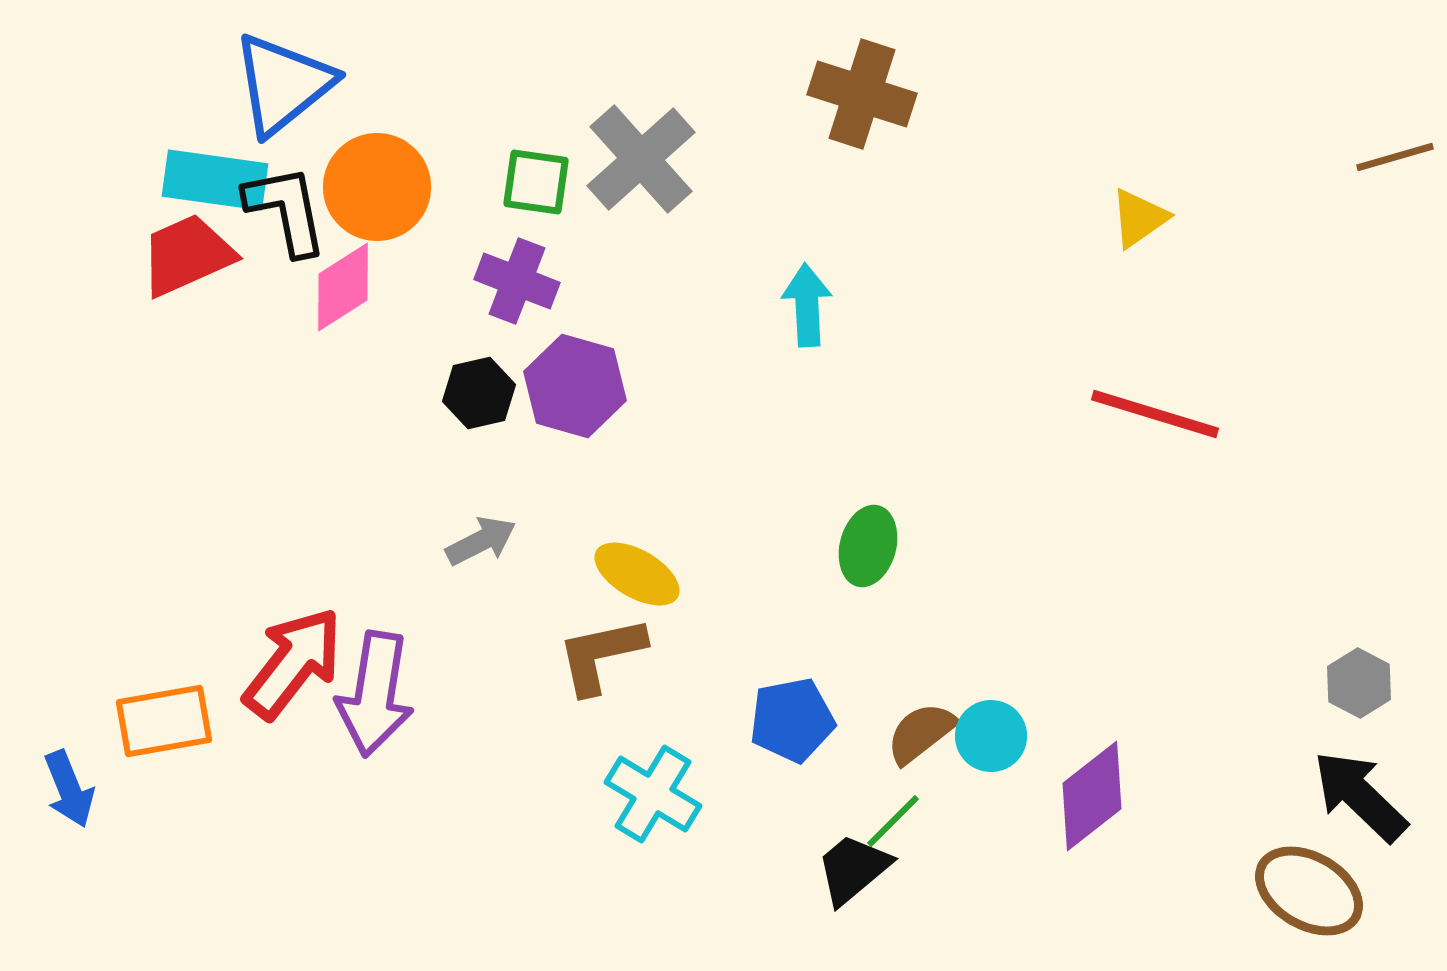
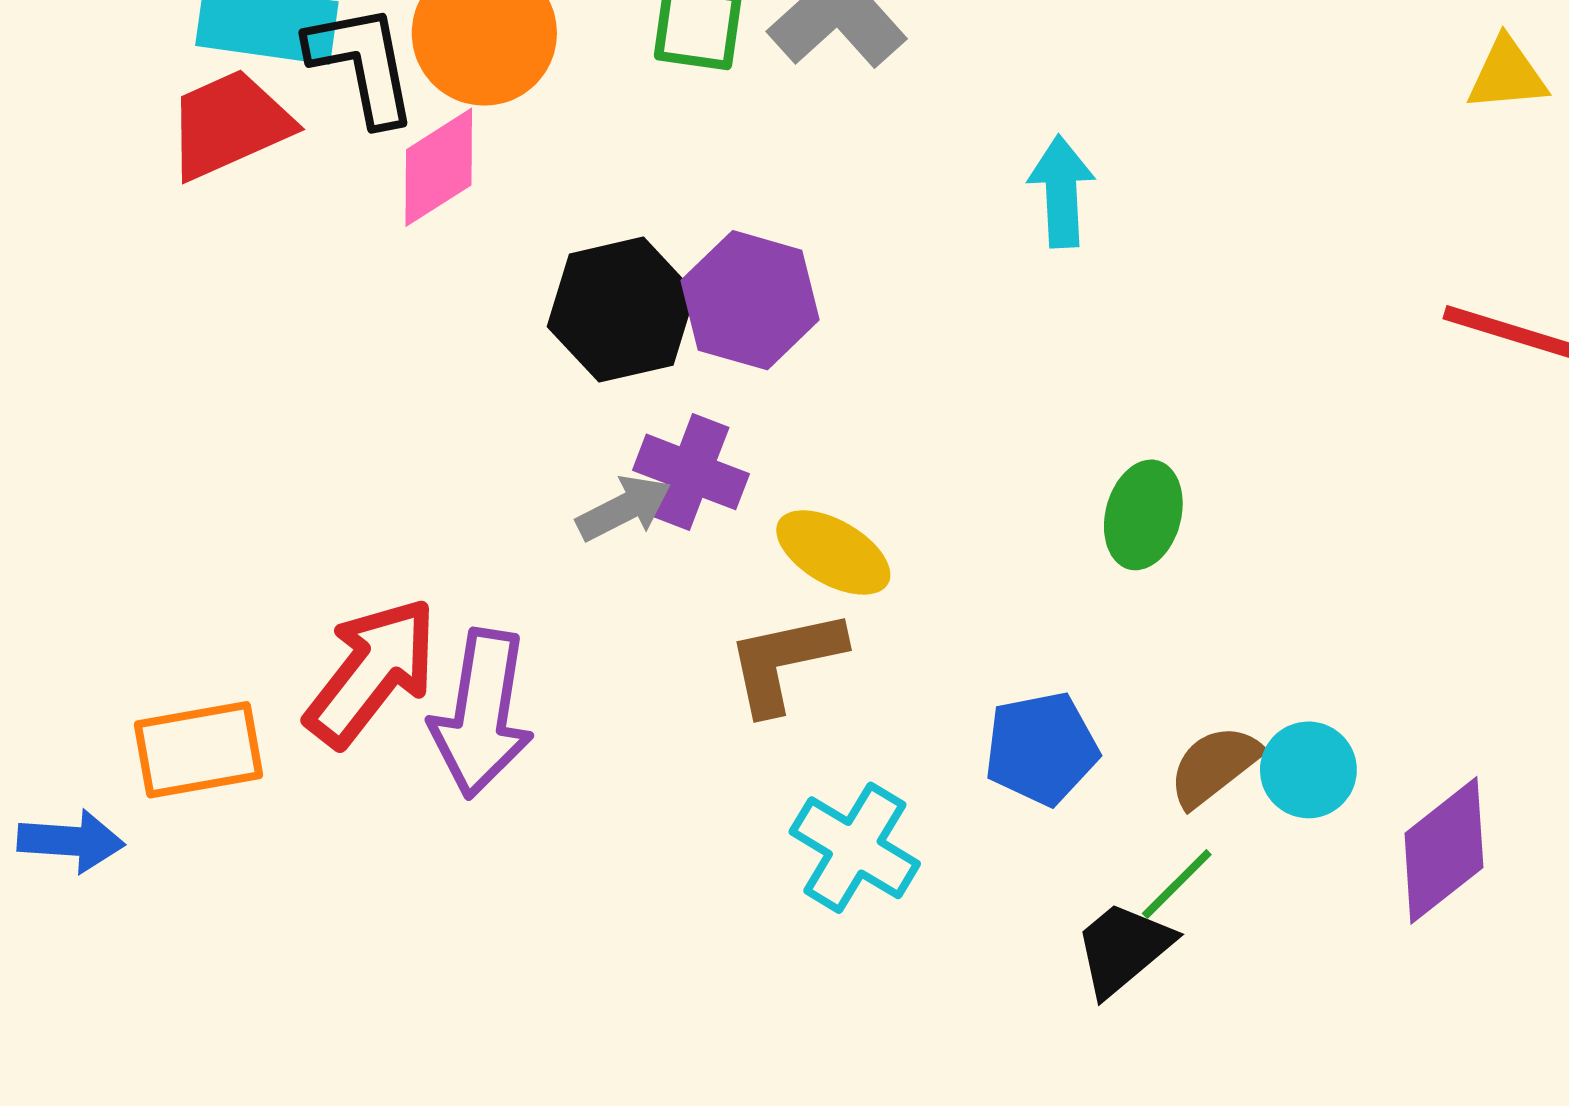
yellow triangle: (1139, 218) -> (1507, 75), turned 30
purple cross: (517, 281) -> (691, 472), moved
black hexagon: (479, 393) -> (621, 310), size x1.5
blue arrow: (69, 789) -> (71, 841), turned -64

